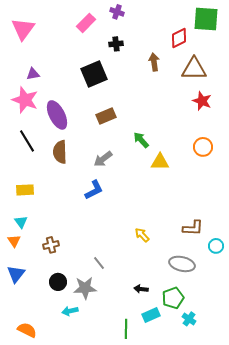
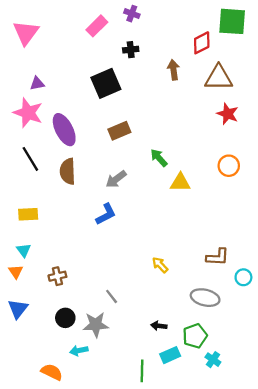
orange semicircle: (27, 330) -> (52, 372), moved

